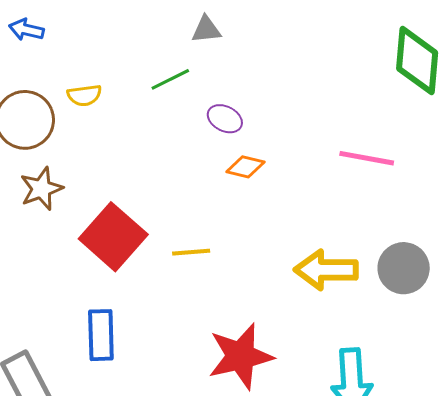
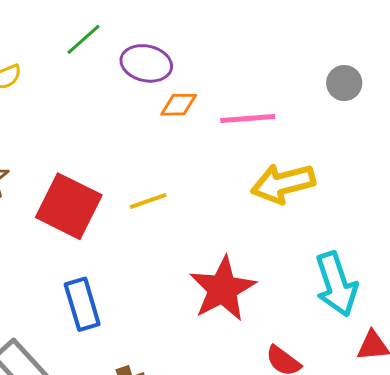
purple ellipse: (225, 119) -> (146, 63), size x1.4
pink line: (367, 158) -> (248, 118), moved
gray circle: (404, 268) -> (344, 83), moved, size x0.7

